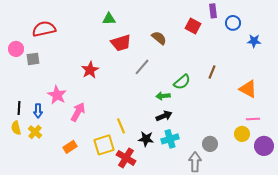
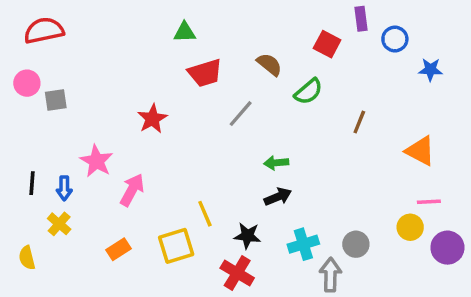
red semicircle: (44, 29) -> (44, 31), moved
green semicircle: (182, 82) -> (308, 92), moved
yellow semicircle: (16, 128) -> (27, 258), moved
cyan cross: (170, 139) -> (303, 244), moved
red cross: (126, 158) -> (237, 273), moved

